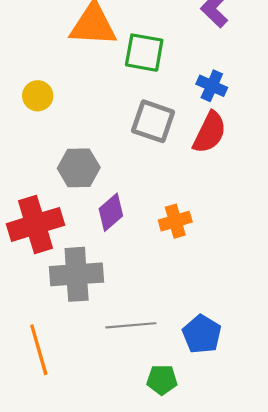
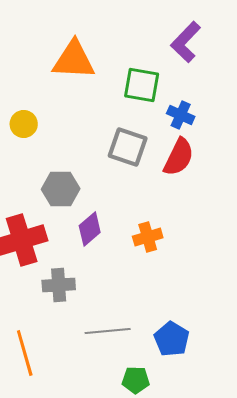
green square: (144, 53) -> (142, 85), moved
gray cross: (77, 274) -> (59, 285), size x0.7

